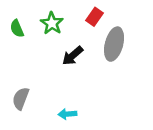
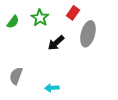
green semicircle: (17, 29) -> (13, 22), turned -120

